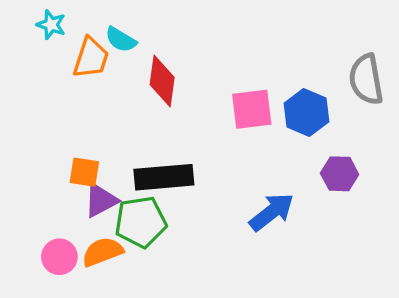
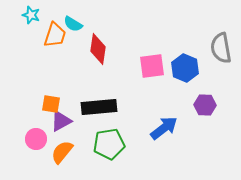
green pentagon: (141, 222) -> (109, 144), moved
orange semicircle: (103, 252) -> (62, 152), turned -30
pink circle: (59, 257) -> (36, 139), moved

